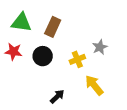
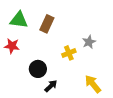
black circle: (43, 56) -> (38, 69), moved
yellow arrow: (94, 85) -> (93, 84), moved

